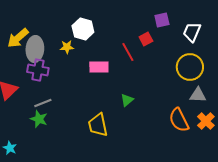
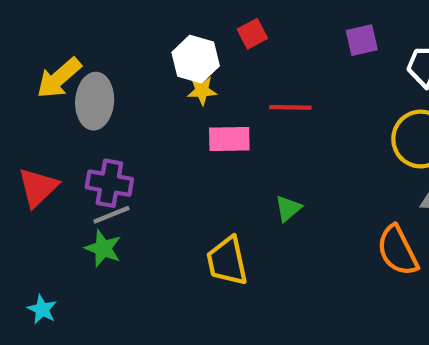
red square: (146, 39) -> (252, 34), moved
yellow star: (67, 47) -> (202, 91), moved
red line: (128, 52) -> (290, 107), turned -60
purple cross: (38, 70) -> (109, 183), moved

